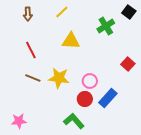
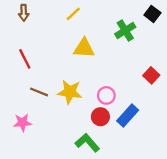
brown arrow: (28, 14) -> (24, 13), moved
red line: (31, 50) -> (25, 59), moved
pink star: (19, 121) -> (22, 123), moved

